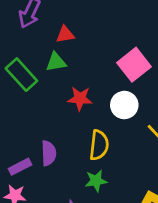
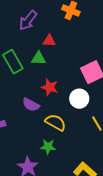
yellow semicircle: (99, 145) -> (56, 122), turned -80
purple semicircle: (49, 153) -> (31, 105), moved, turned 108

